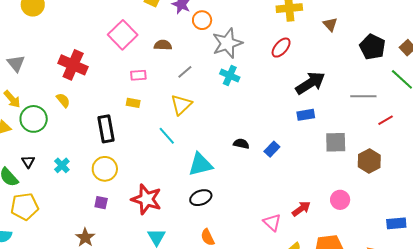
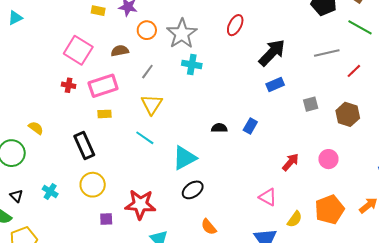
orange circle: (202, 20) -> (147, 30), moved
red cross: (73, 65) -> (69, 85), moved, size x0.5
pink rectangle: (138, 75) -> (103, 86), size x1.8
gray square: (336, 142) -> (311, 104), size x0.7
purple square: (101, 203) -> (106, 219), moved
red arrow: (301, 209) -> (291, 162), moved

